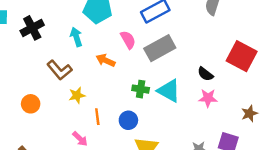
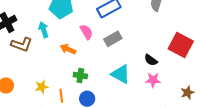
gray rectangle: (160, 48) -> (113, 39), size x0.7
brown L-shape: (59, 70) -> (22, 44), moved, turned -30
green cross: (141, 89) -> (80, 75), moved
yellow star: (77, 95) -> (42, 87), moved

